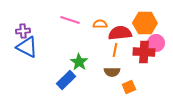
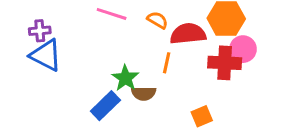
orange semicircle: (100, 24) -> (157, 20), turned 32
orange line: (115, 50) -> (167, 63), moved
brown semicircle: (112, 72) -> (144, 93), moved

